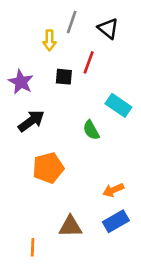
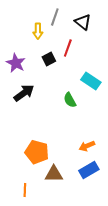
black square: (64, 77) -> (49, 59), turned -32
orange pentagon: (48, 168) -> (37, 152), moved, turned 30

